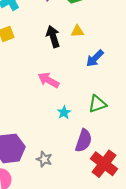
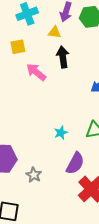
yellow triangle: (77, 31) -> (55, 32), moved
pink arrow: (48, 80) -> (36, 72), moved

